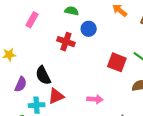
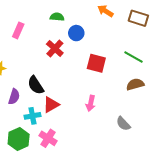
red cross: (66, 42) -> (55, 49), turned 30
red square: (117, 62) -> (96, 63), moved
pink arrow: (95, 99) -> (91, 103), turned 105

